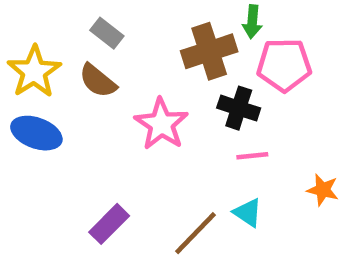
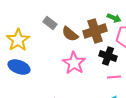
green arrow: (252, 22) -> (114, 18), turned -72
brown semicircle: (98, 81) -> (70, 34), moved

